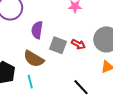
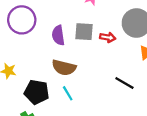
gray square: (58, 45) -> (84, 32), moved

